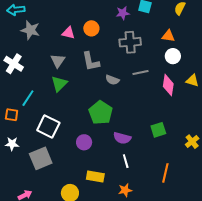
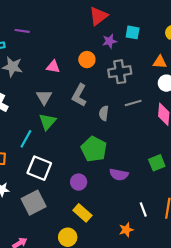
orange circle: (91, 28) -> (87, 60), moved
gray L-shape: (91, 61) -> (79, 95), turned 45
gray semicircle: (112, 80) -> (104, 113), turned 80
cyan line: (28, 98) -> (26, 139), moved
white line: (126, 161) -> (143, 210), moved
yellow rectangle: (95, 177) -> (82, 213), moved, turned 36

